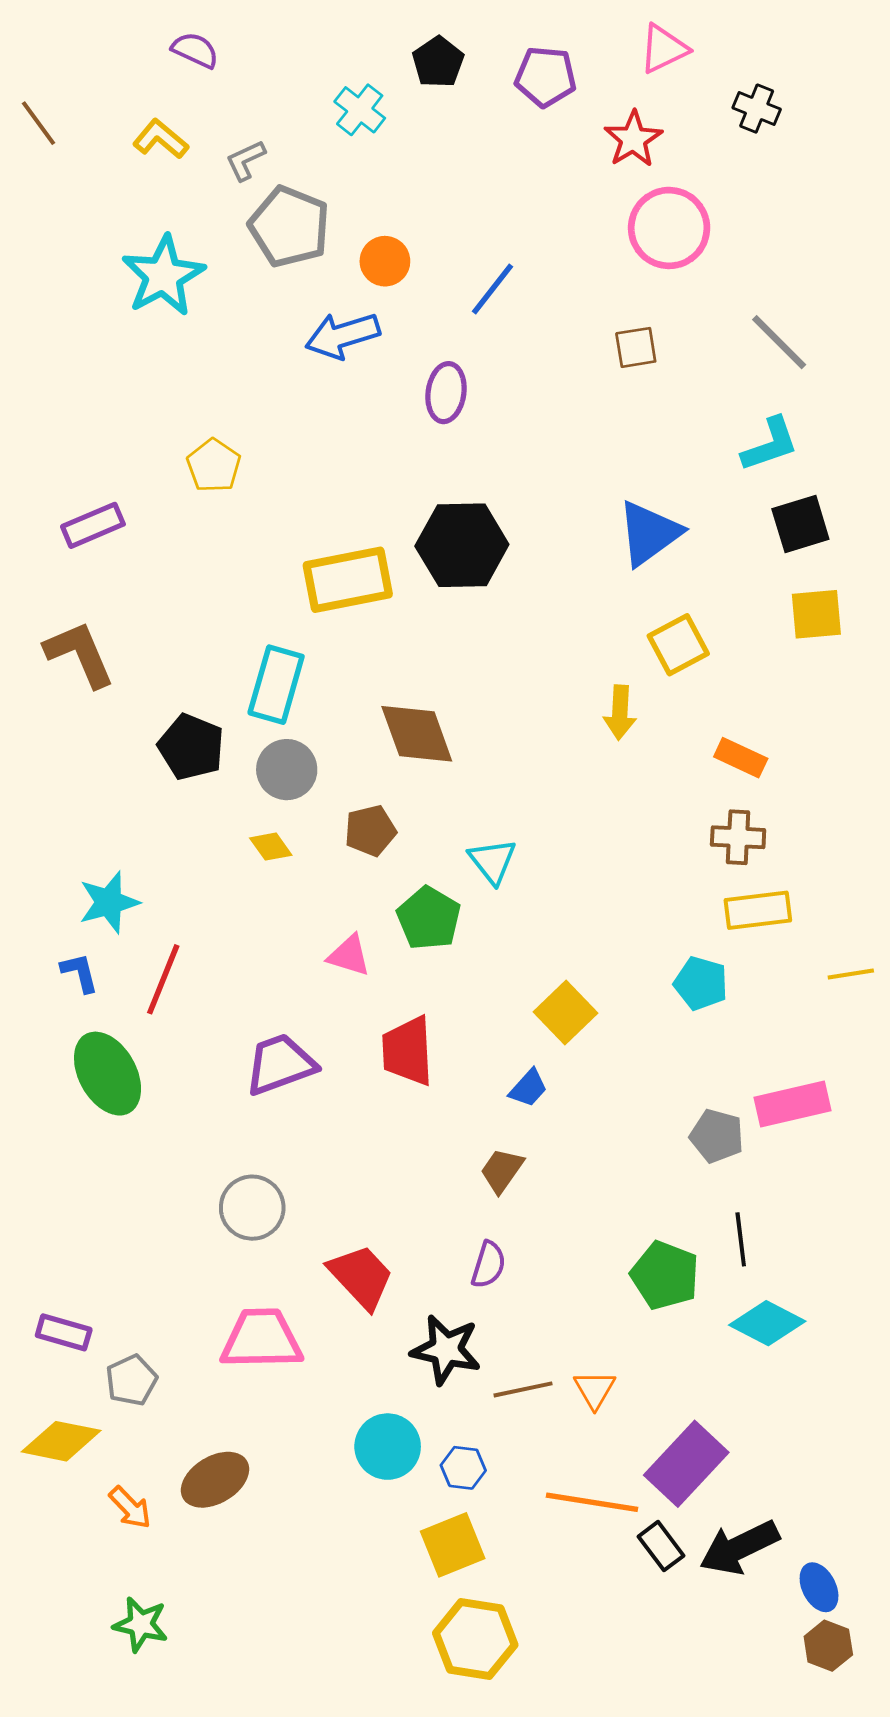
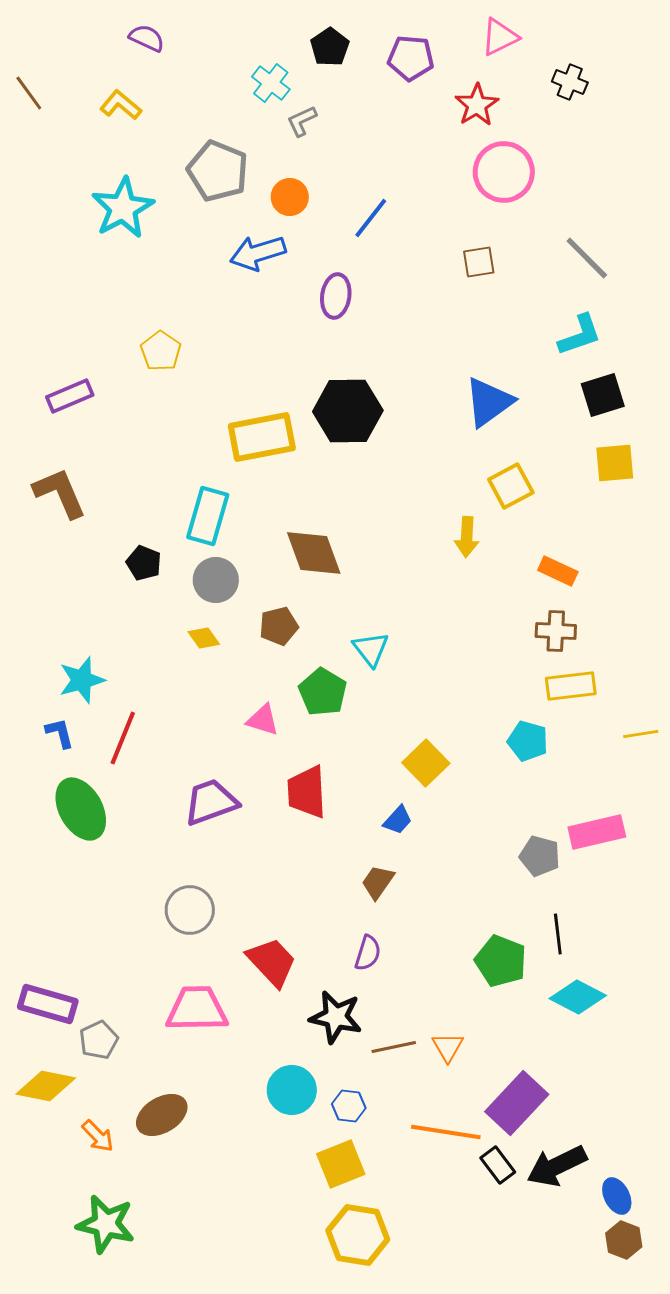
gray L-shape: (246, 160) -> (302, 121), moved
black pentagon: (191, 747) -> (144, 563), size x0.7
purple rectangle: (64, 1332) -> (48, 1004), size x1.4
green star: (141, 1624) -> (106, 1224), size x1.4

